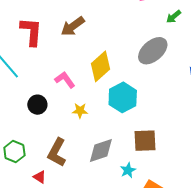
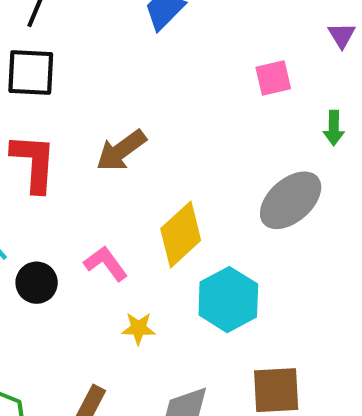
green arrow: (174, 17) -> (334, 128), turned -49
black circle: (37, 105) -> (37, 283), moved

